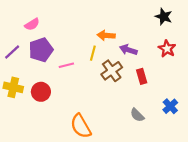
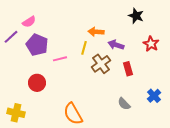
black star: (164, 17) -> (136, 16), moved
purple pentagon: (41, 50) -> (37, 45), turned -30
purple line: (12, 52) -> (11, 37), moved
yellow cross: (13, 87) -> (16, 113), moved

